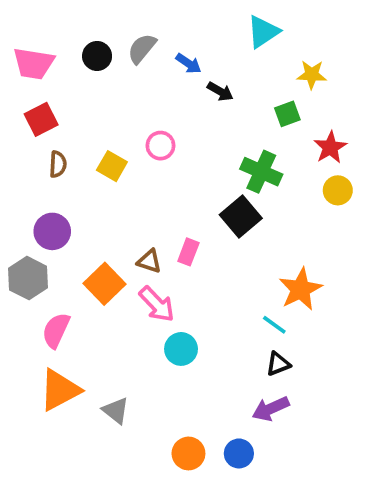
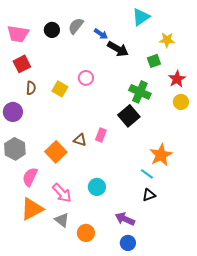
black arrow: (220, 91) -> (118, 49), size x1.5
purple circle: (52, 231) -> (13, 112), moved
pink arrow: (157, 304) -> (62, 193), moved
purple arrow: (271, 409) -> (125, 219), moved, turned 48
orange circle: (188, 453) -> (86, 233), moved

